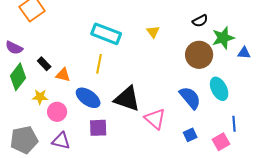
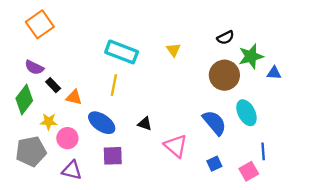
purple semicircle: (14, 48) -> (34, 67), moved
black triangle: (127, 99) -> (145, 124), size x0.5
gray pentagon: (24, 140) -> (31, 151), moved

